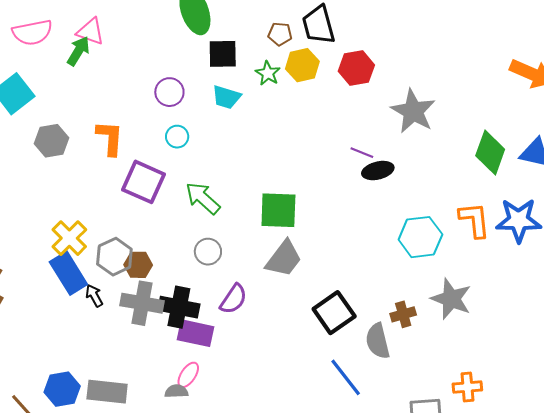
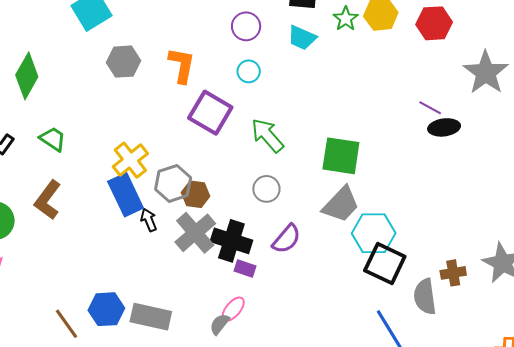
cyan hexagon: (420, 237) -> (374, 233), moved
gray cross: (142, 303) -> (195, 233), turned 33
black square: (334, 313) -> (385, 263), turned -36
purple rectangle: (196, 333) -> (245, 268), size x0.6
gray semicircle: (176, 391) -> (220, 324), turned -55

